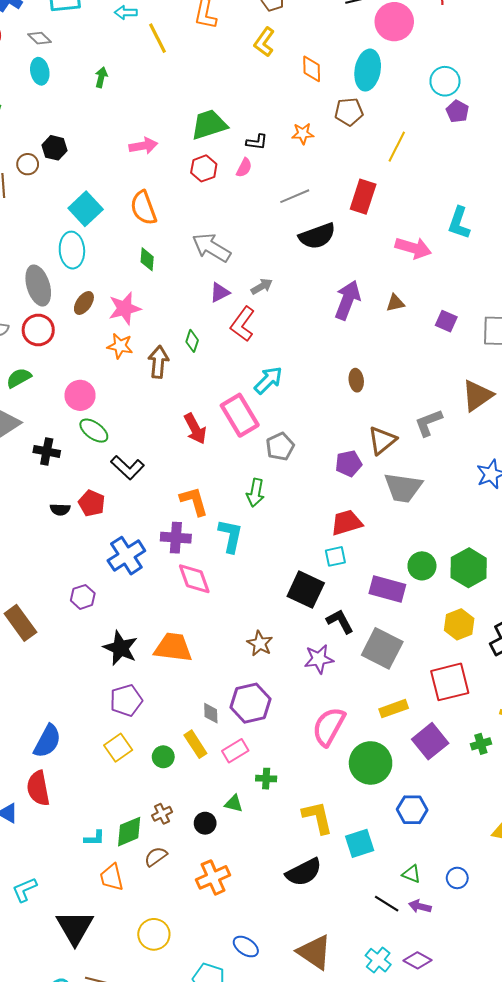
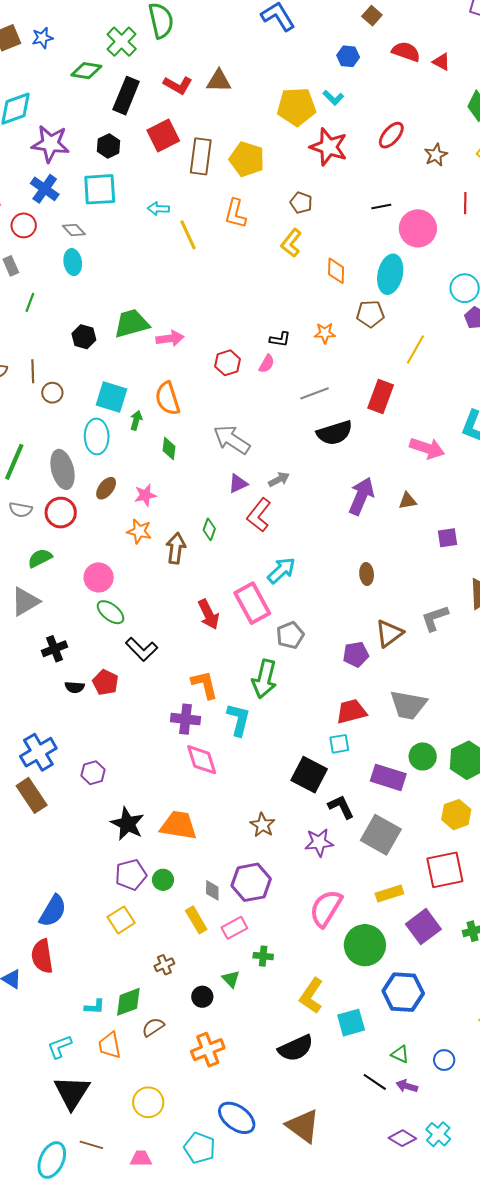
green arrow: (101, 77) -> (136, 420), moved
green trapezoid: (209, 125) -> (131, 323), moved
brown circle: (28, 164) -> (52, 393), moved
cyan square: (86, 209) -> (112, 397), turned -32
pink star: (125, 308) -> (145, 495), size x0.7
purple square: (446, 321) -> (448, 538), moved, turned -35
black cross: (47, 451) -> (55, 649), moved, turned -35
gray trapezoid: (403, 488) -> (408, 705), moved
green arrow: (255, 493) -> (264, 679), size x1.4
blue cross: (126, 556) -> (38, 752), moved
green circle: (163, 757) -> (163, 880), moved
green triangle: (234, 804) -> (231, 979), turned 30
blue hexagon: (412, 810) -> (403, 992), size x1.4
brown cross: (162, 814) -> (164, 965), moved
yellow L-shape: (317, 817) -> (311, 996), turned -135
cyan L-shape: (25, 890) -> (60, 1047), moved
blue ellipse: (246, 947) -> (237, 1118), size x1.5
cyan cross: (378, 960) -> (438, 1134), moved

